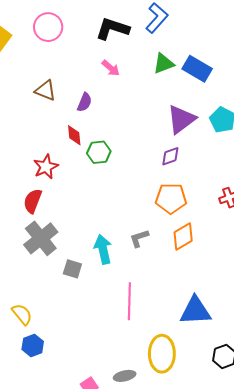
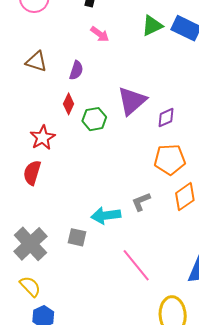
purple triangle: (181, 119) -> (132, 101), moved
red diamond: (74, 135) -> (69, 104), turned 35
gray cross: (41, 238) -> (30, 244), moved
cyan arrow: (103, 249) -> (106, 215), turned -80
pink line: (129, 301) -> (136, 265), turned -36

